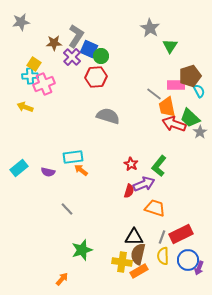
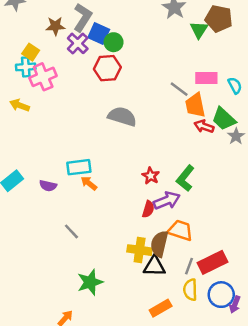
brown pentagon: (190, 76) -> (219, 19), moved, turned 30
red arrow: (174, 124) -> (204, 126), size x0.7
brown semicircle: (138, 254) -> (159, 244), moved
yellow cross: (122, 262) -> (140, 250), moved

